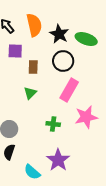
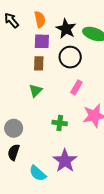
orange semicircle: (34, 25) -> (40, 19), size x0.7
purple square: (15, 51) -> (42, 41), moved
pink rectangle: (69, 90) -> (76, 87), size x0.6

